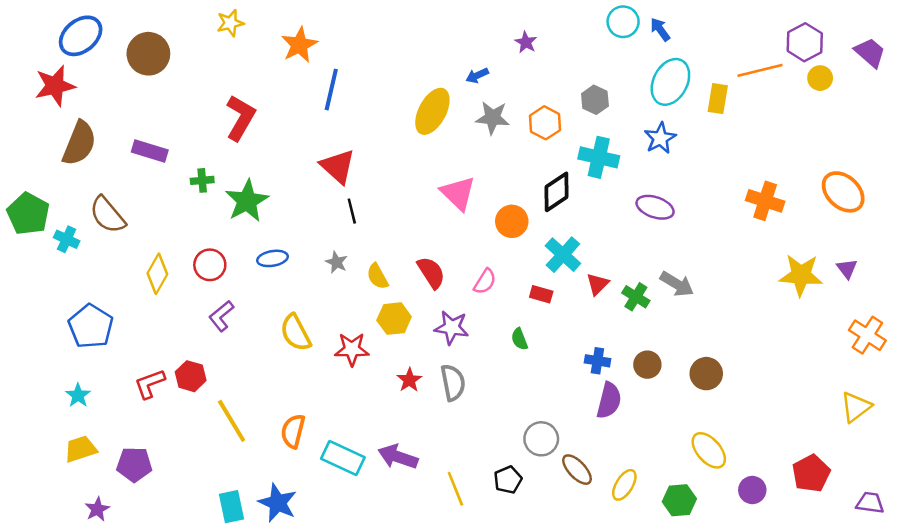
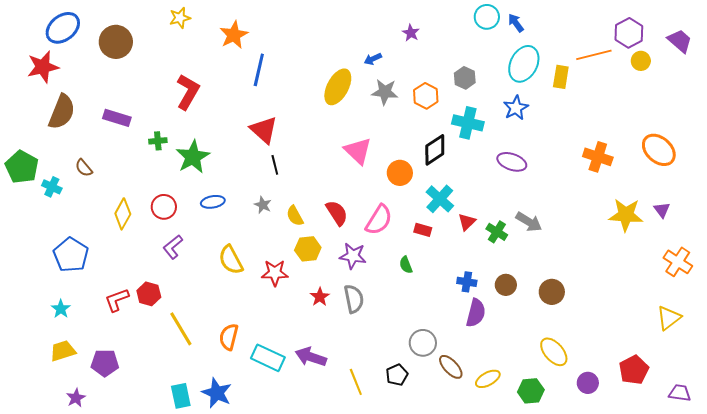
brown semicircle: (107, 215) -> (84, 168), size x0.6
pink semicircle: (485, 281) -> (379, 220), size x1.5
yellow ellipse: (624, 485) -> (488, 379), turned 30

